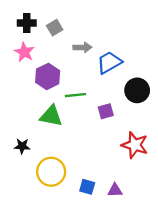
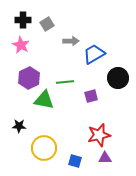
purple hexagon: (48, 76) -> (29, 78), moved
red star: (135, 145) -> (99, 135), moved, turned -30
purple triangle: (115, 190) -> (105, 158), moved

